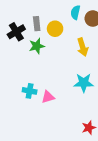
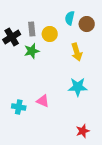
cyan cross: (30, 91) -> (19, 107), moved
pink triangle: (48, 97) -> (43, 101), turned 40

